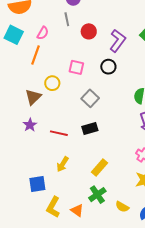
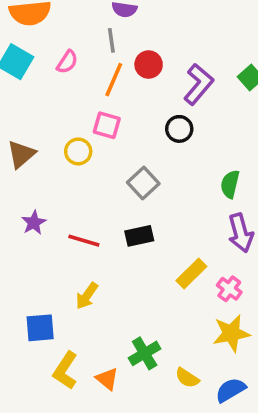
orange line: (36, 55) -> (114, 80), moved
pink square: (76, 67) -> (107, 125), moved
brown triangle: (33, 97) -> (21, 154), moved
yellow rectangle: (100, 168) -> (191, 274), moved

